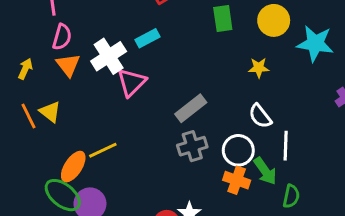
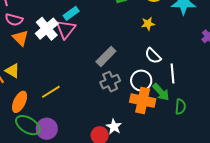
pink semicircle: (62, 37) -> (14, 20), turned 96
pink triangle: (132, 82) -> (66, 29), moved
orange ellipse: (73, 167) -> (20, 102), moved
orange cross: (237, 180) -> (143, 101), size x1.4

